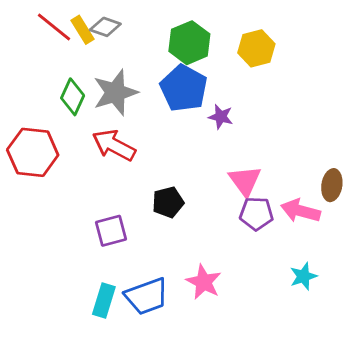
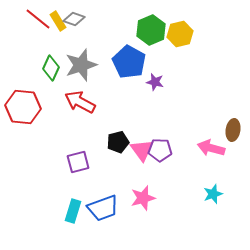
green hexagon: (189, 43) -> (151, 30), moved
pink triangle: (245, 181) -> (142, 150), moved
purple pentagon: (256, 214) -> (160, 150), moved
pink star: (204, 282) -> (143, 198), turned 30

